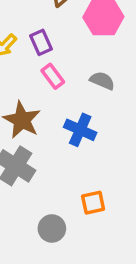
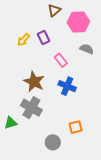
pink rectangle: (53, 76) -> (61, 60), moved
gray semicircle: (102, 81) -> (87, 49), moved

